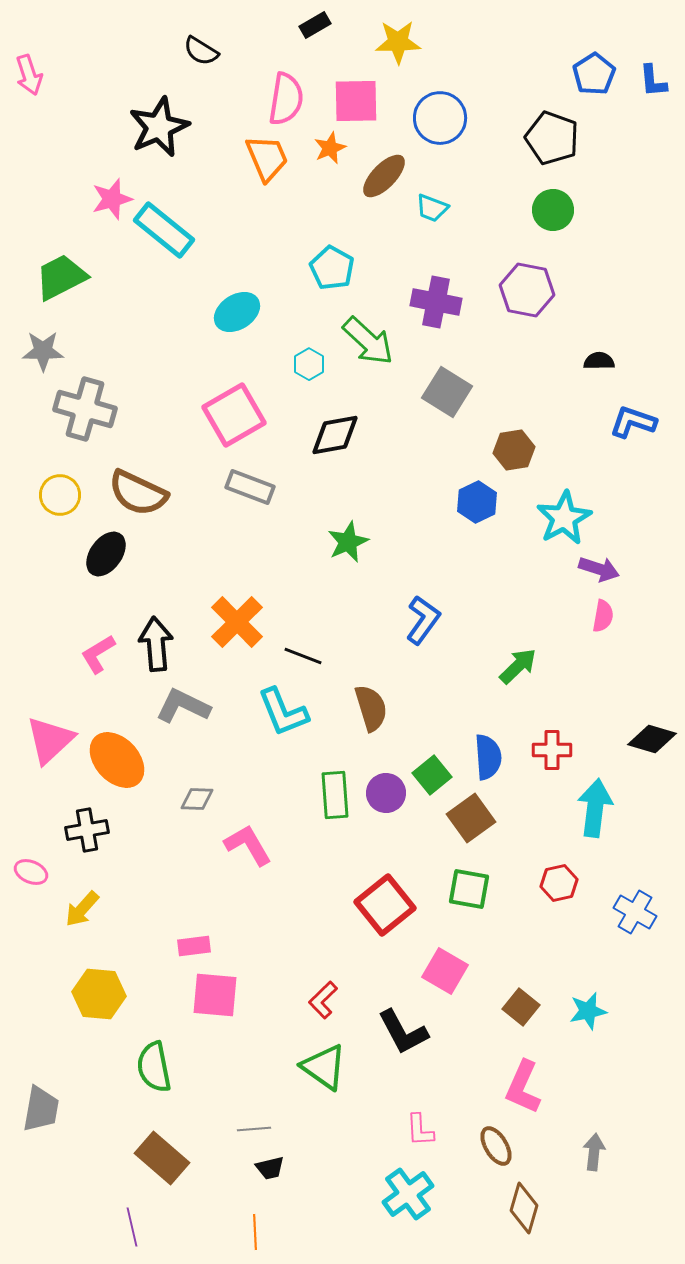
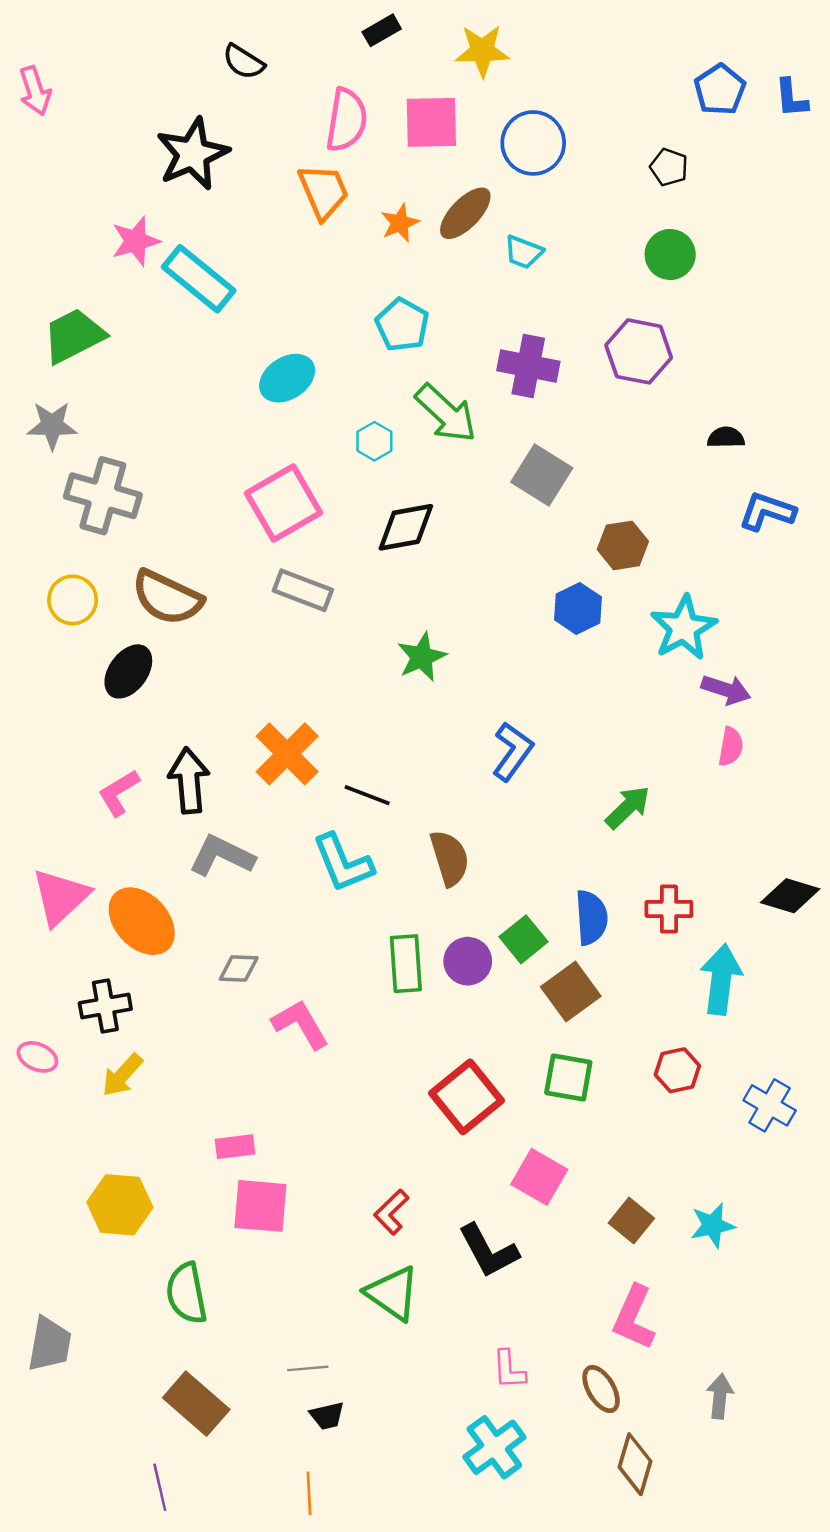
black pentagon: (552, 138) -> (669, 167), size x0.6
orange star: (330, 148) -> (400, 223), moved
yellow arrow: (82, 909) -> (122, 1075), moved

